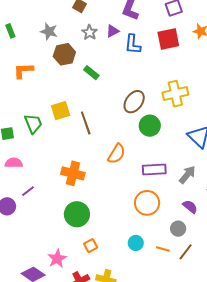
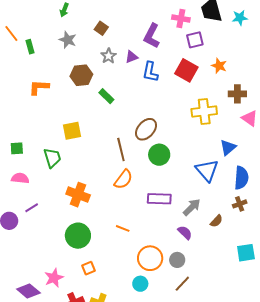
gray star: (49, 31) -> (68, 40), moved
red square: (168, 39) -> (186, 70), turned 35
yellow cross: (175, 94) -> (204, 111), moved
brown line: (86, 123) -> (121, 149), moved
green trapezoid: (33, 124) -> (52, 158), moved
orange circle: (147, 203) -> (150, 258), moved
purple semicircle: (190, 207) -> (185, 233), moved
cyan circle: (136, 243) -> (140, 284), moved
orange line: (163, 249) -> (123, 228), moved

